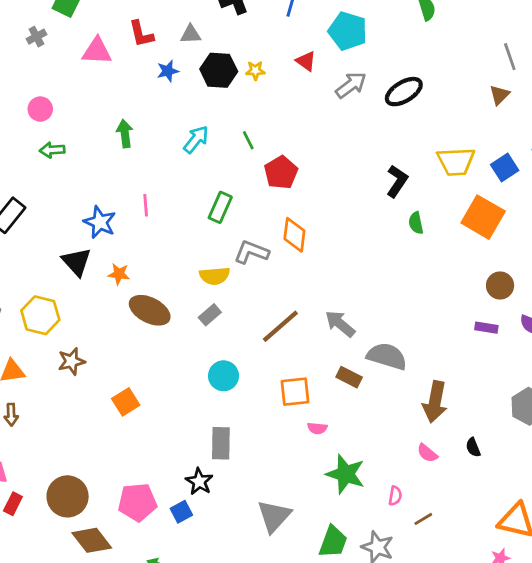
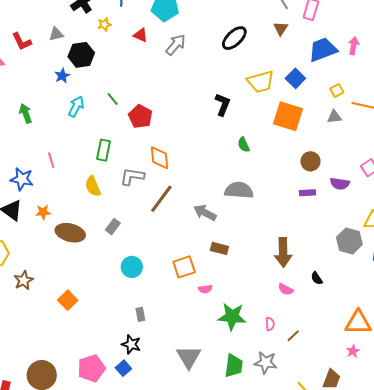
blue star: (168, 71) -> (62, 76), moved
yellow star: (255, 71) -> (104, 24), moved
black ellipse: (404, 92) -> (234, 38), moved
green semicircle: (416, 223) -> (244, 145), moved
yellow semicircle: (215, 276) -> (93, 186), moved, turned 85
brown line: (280, 326) -> (161, 199), moved
gray semicircle: (387, 356) -> (239, 190), moved
gray rectangle: (221, 443) -> (140, 314), size x0.6

